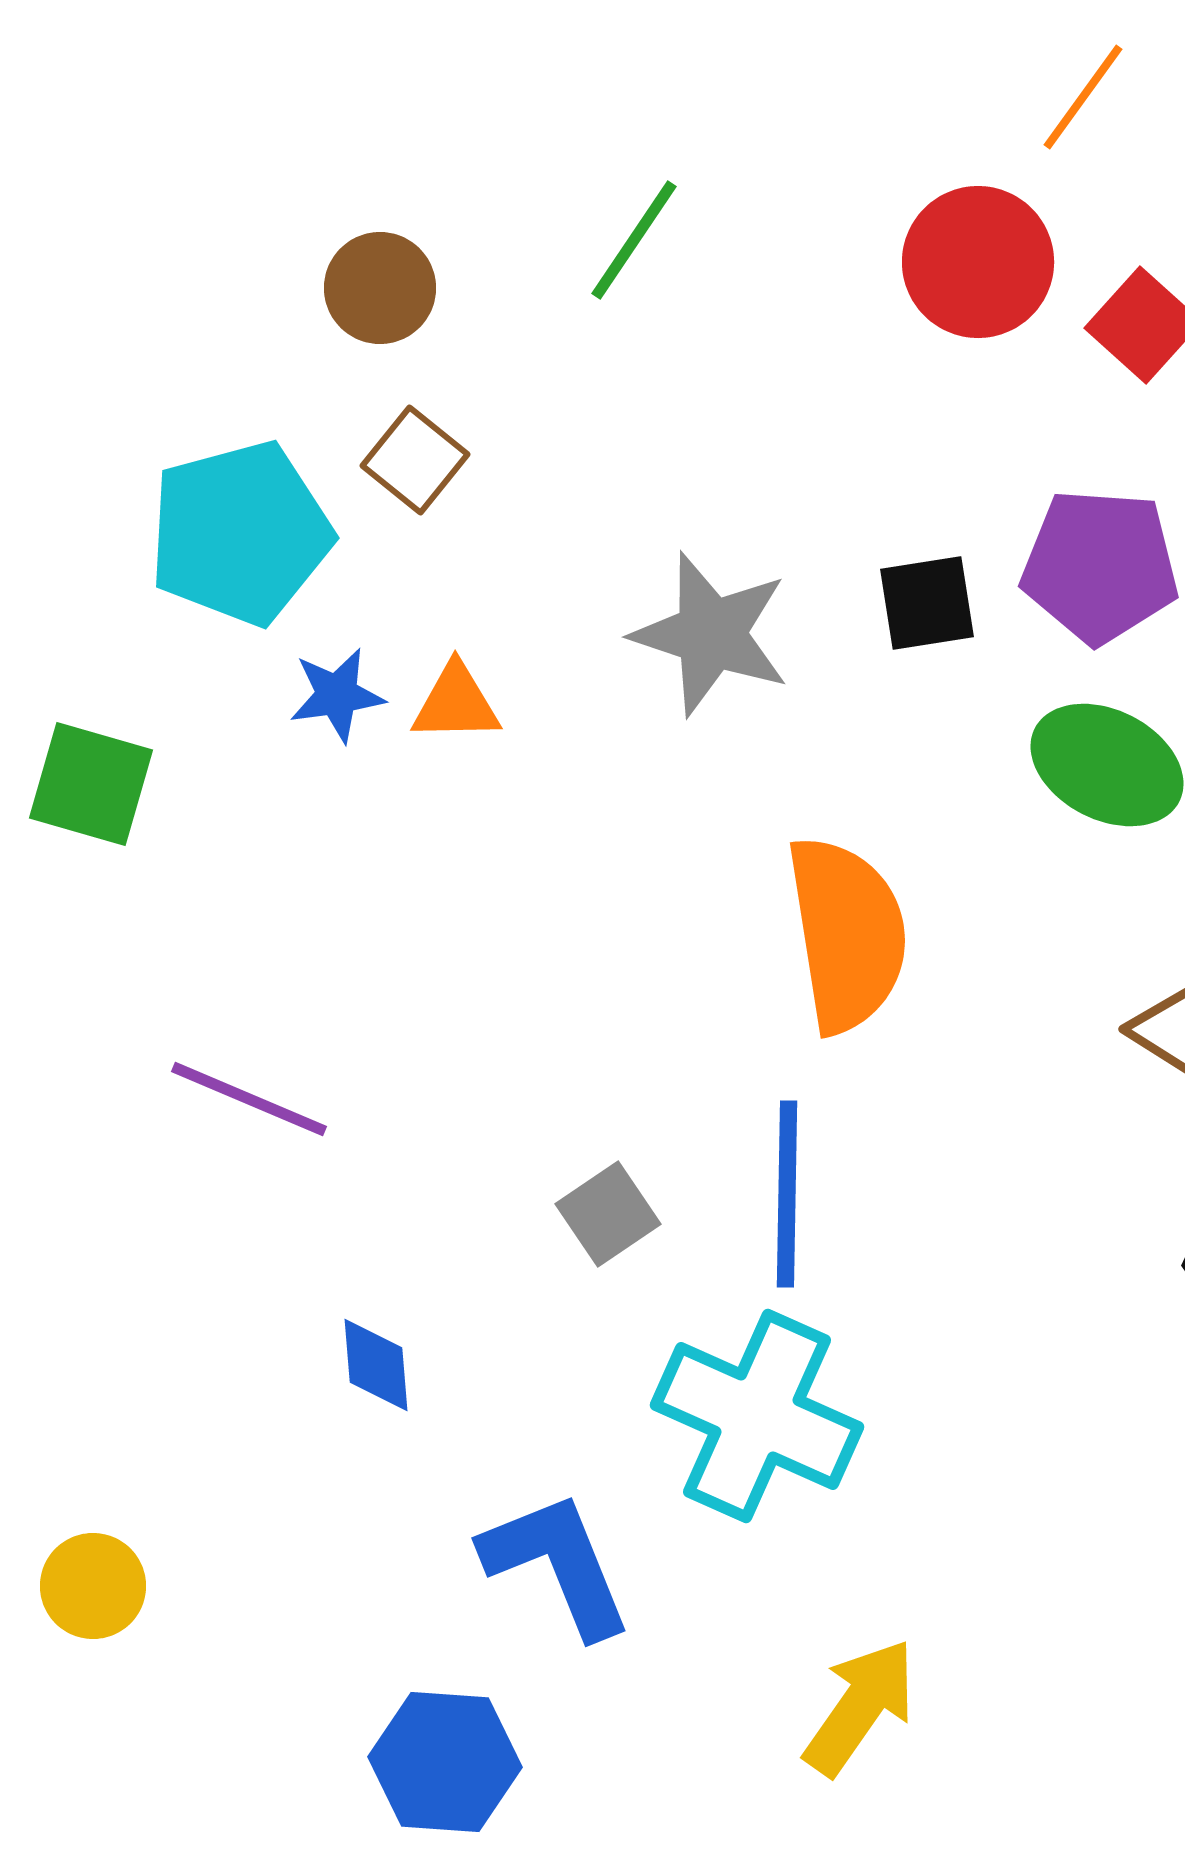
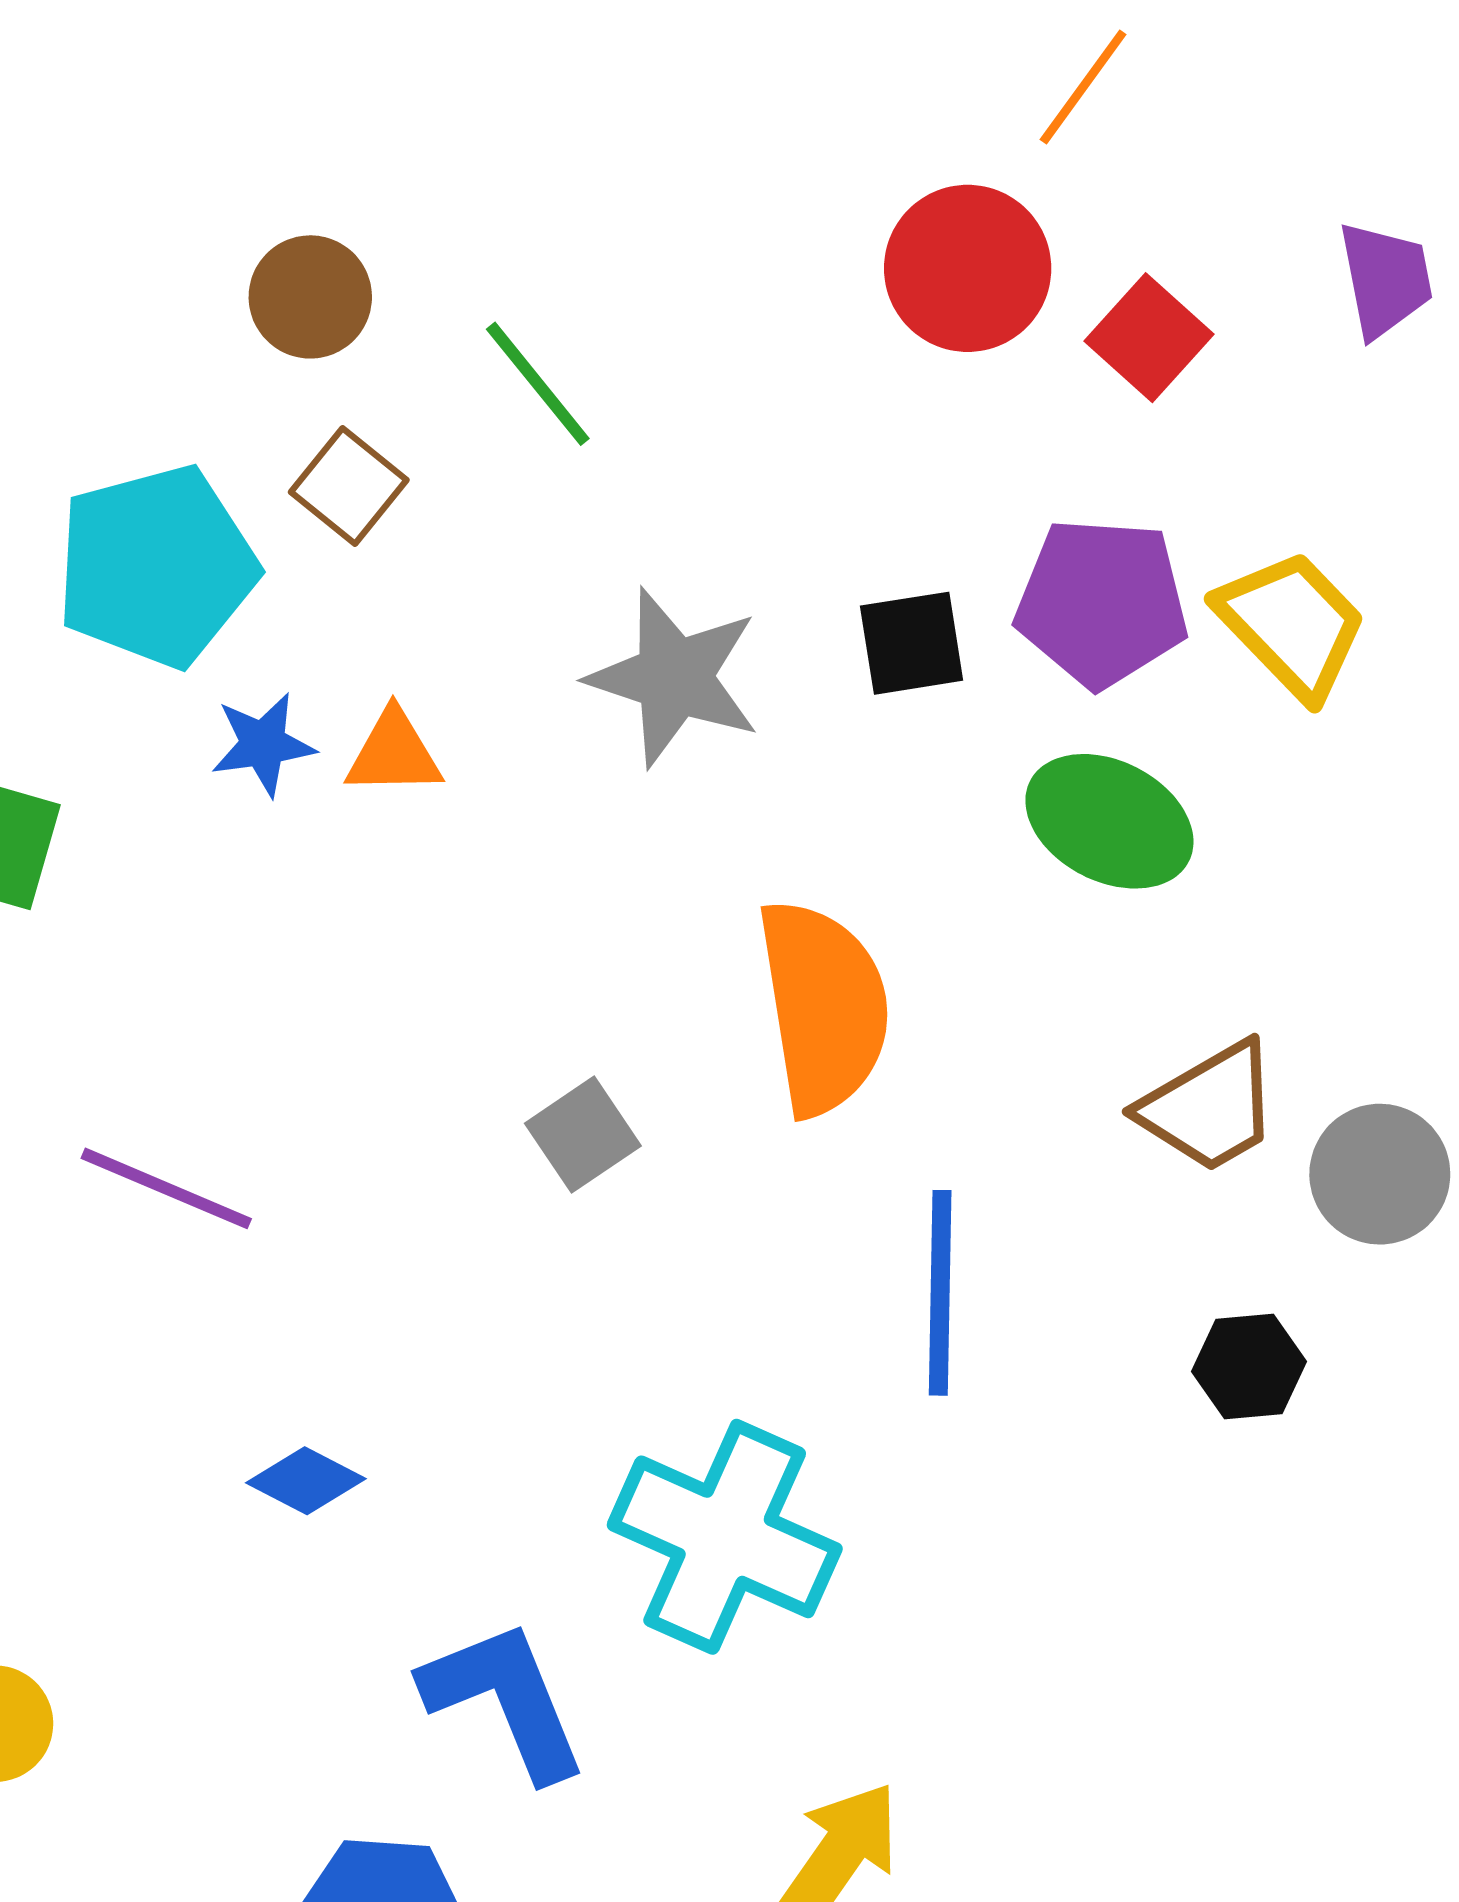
green line: (634, 240) -> (538, 384), moved, turned -73
blue line: (787, 1194) -> (940, 1293), moved
gray square: (608, 1214) -> (583, 1135), moved
blue diamond: (376, 1365) -> (306, 1481), turned -58

